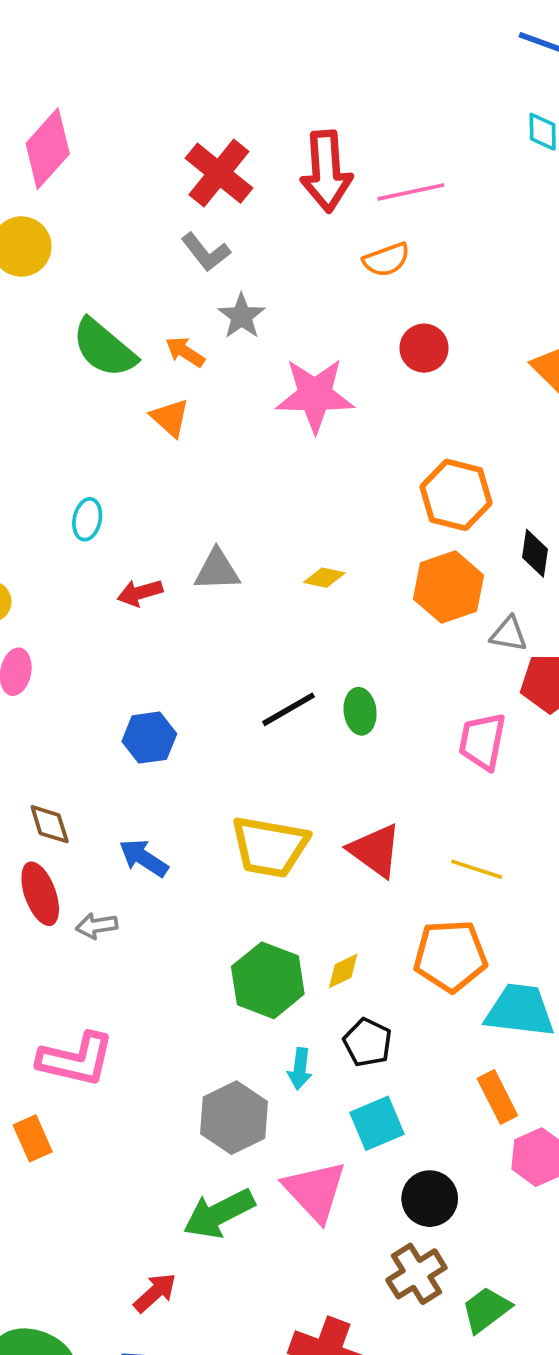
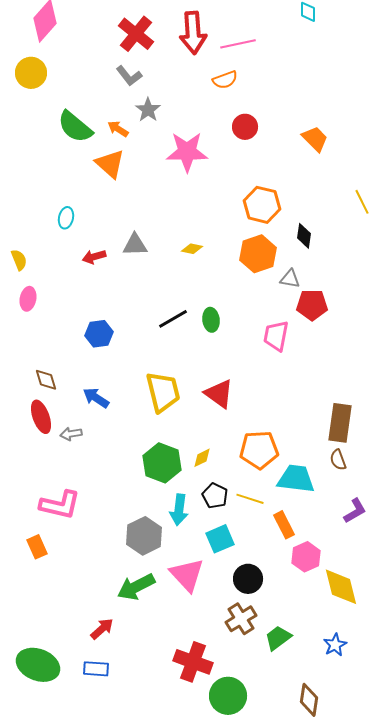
orange triangle: (170, 418) -> (110, 164), size x1.4
yellow trapezoid: (270, 847) -> (163, 392), turned -114
yellow line: (477, 869) -> (250, 499), moved
cyan arrow: (300, 1069) -> (179, 510), size x1.4

